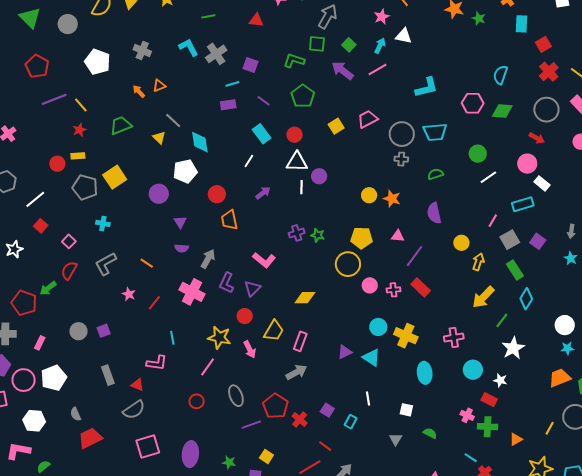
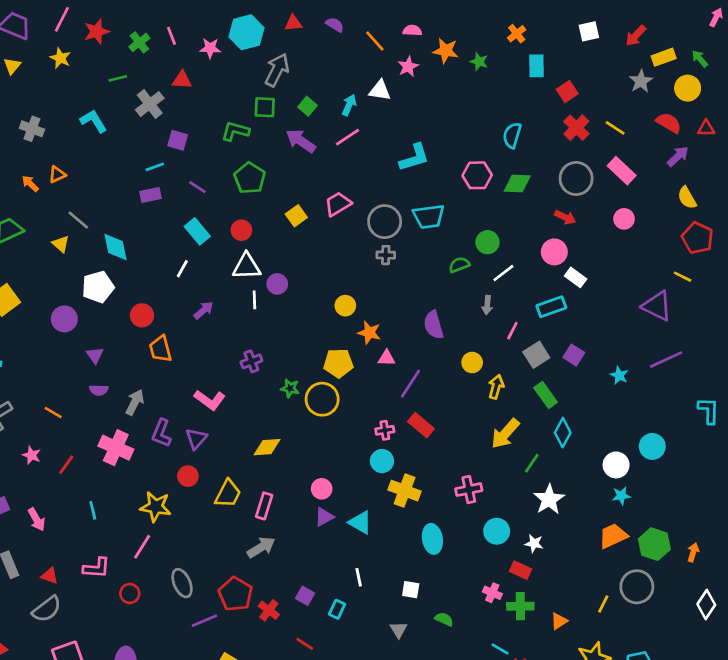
pink star: (382, 17) -> (408, 67), moved
gray cross: (216, 54) -> (150, 104), moved
green semicircle: (435, 174) -> (459, 265), moved
orange star: (392, 199) -> (369, 333), moved
gray arrow: (571, 231) -> (487, 305), moved
green star: (318, 235) -> (290, 388), moved
pink circle: (370, 285) -> (322, 489), moved
cyan circle: (378, 327) -> (382, 461), moved
pink arrow: (250, 349) -> (37, 519), moved
pink L-shape: (157, 363) -> (96, 568), moved

